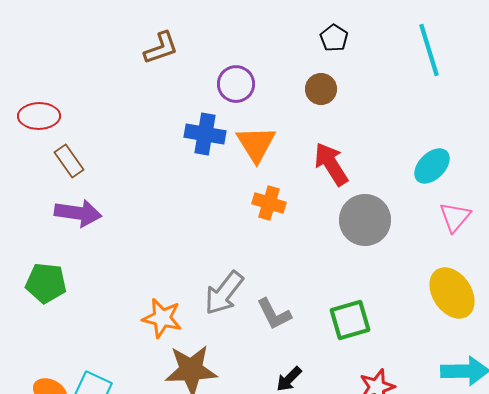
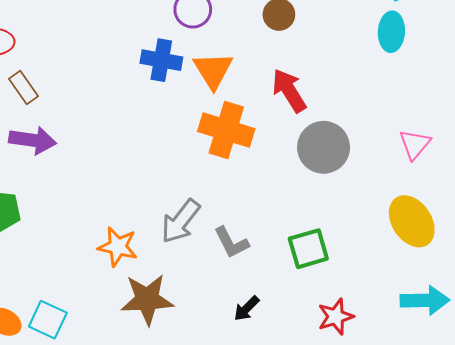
cyan ellipse: (432, 166) -> (391, 32), moved, turned -42
orange cross: (269, 203) -> (226, 130), size x1.6

